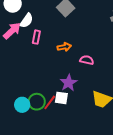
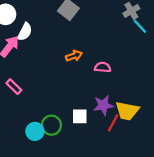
pink rectangle: (36, 37) -> (14, 87), moved, turned -48
purple star: (69, 83) -> (103, 105), moved, turned 30
red line: (50, 102) -> (113, 123), moved

